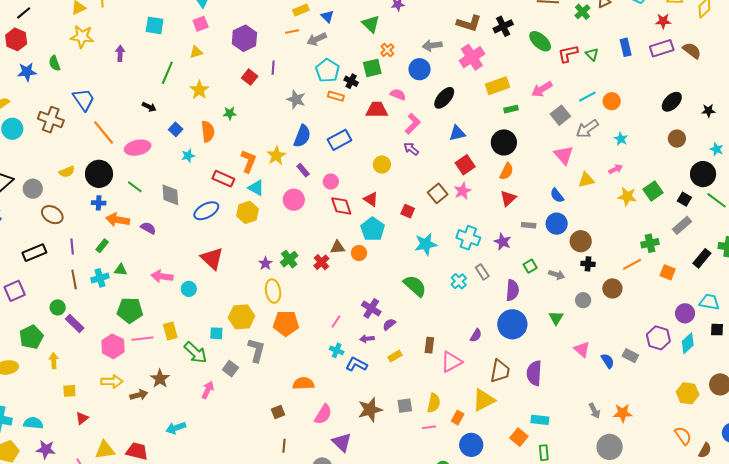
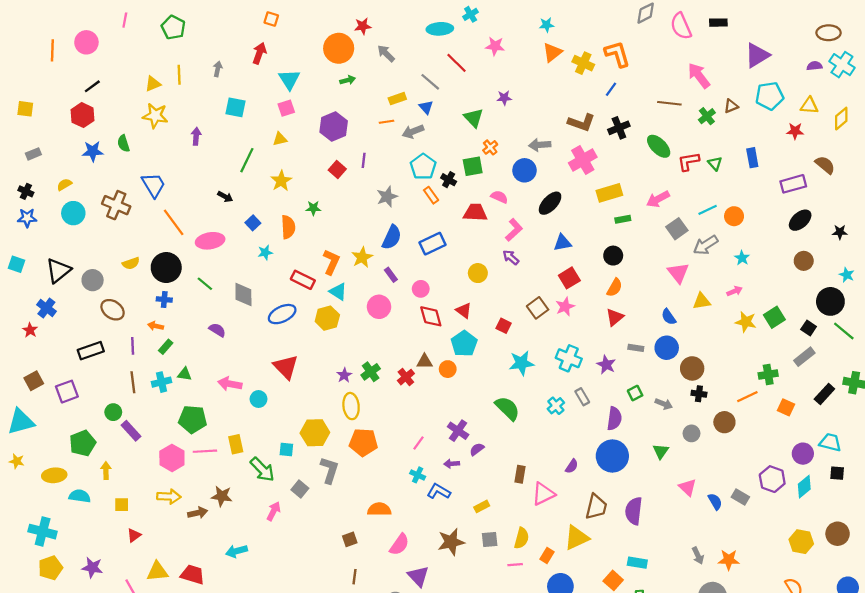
purple rectangle: (662, 48) -> (793, 184), moved
orange rectangle: (336, 96) -> (431, 195), turned 35
gray star: (296, 99) -> (387, 197), turned 30
black circle: (504, 142) -> (613, 256), size x0.7
orange arrow: (118, 220) -> (156, 326), moved, size x0.6
yellow rectangle: (395, 356) -> (482, 506), moved
brown star: (160, 379) -> (222, 496), turned -30
cyan semicircle: (33, 423) -> (80, 496), moved

